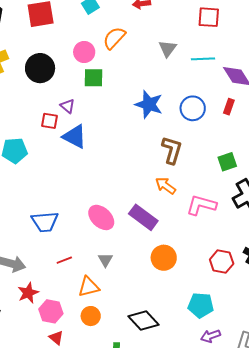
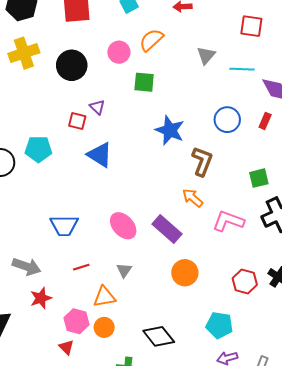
green square: (93, 78) -> (144, 82), moved
blue star: (149, 104) -> (170, 130), moved
blue triangle: (75, 137) -> (100, 155), moved
pink hexagon: (51, 311) -> (77, 321), moved

